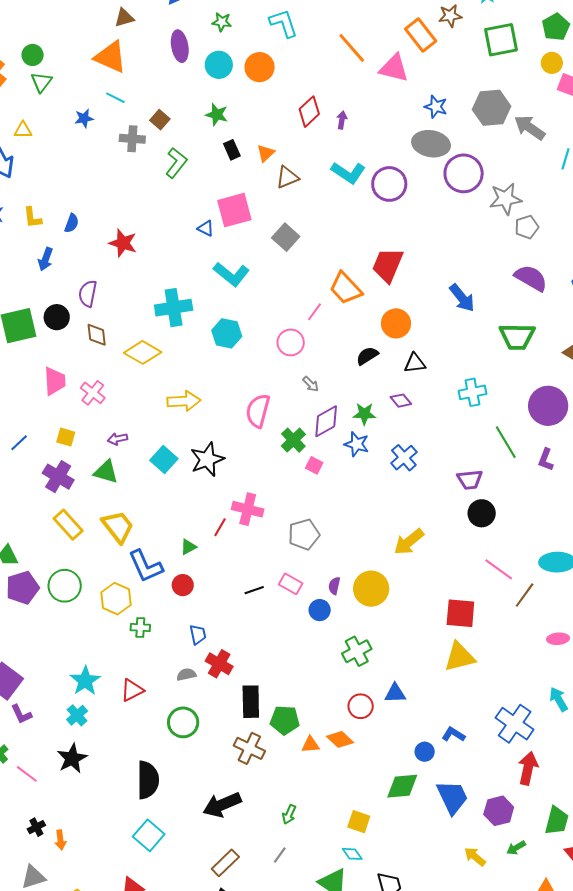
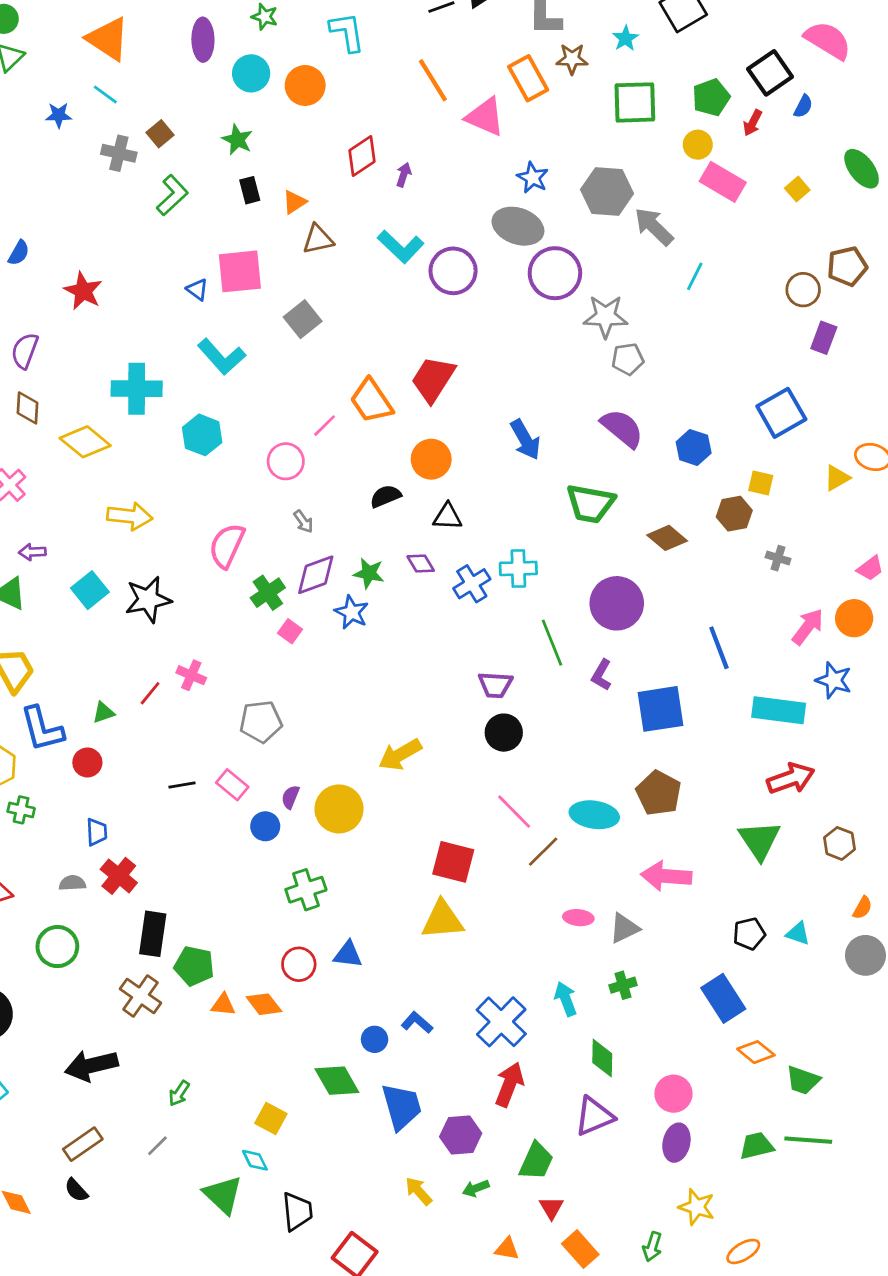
blue cross: (404, 458) -> (472, 584), moved
pink cross: (248, 509) -> (191, 675), size x0.7
green diamond: (402, 786) -> (337, 1081), turned 56

